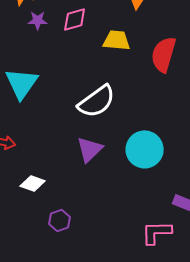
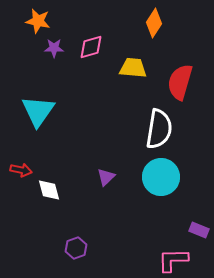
white semicircle: (97, 101) -> (159, 129), moved, turned -45
purple triangle: (90, 149) -> (106, 177), size x0.7
white diamond: (33, 183) -> (49, 190), moved, turned 55

